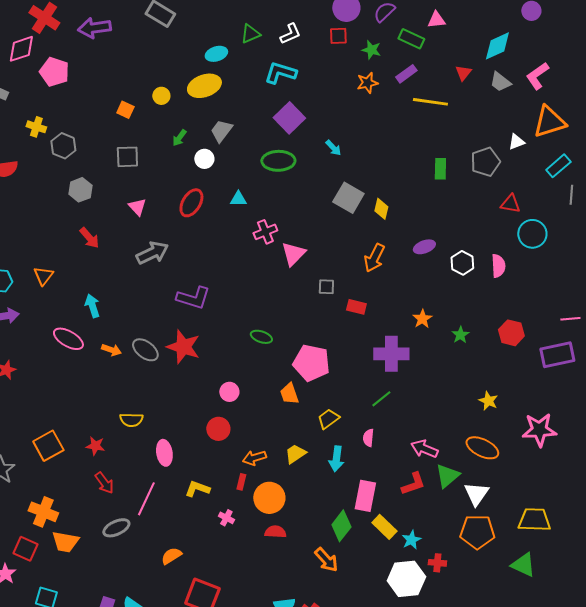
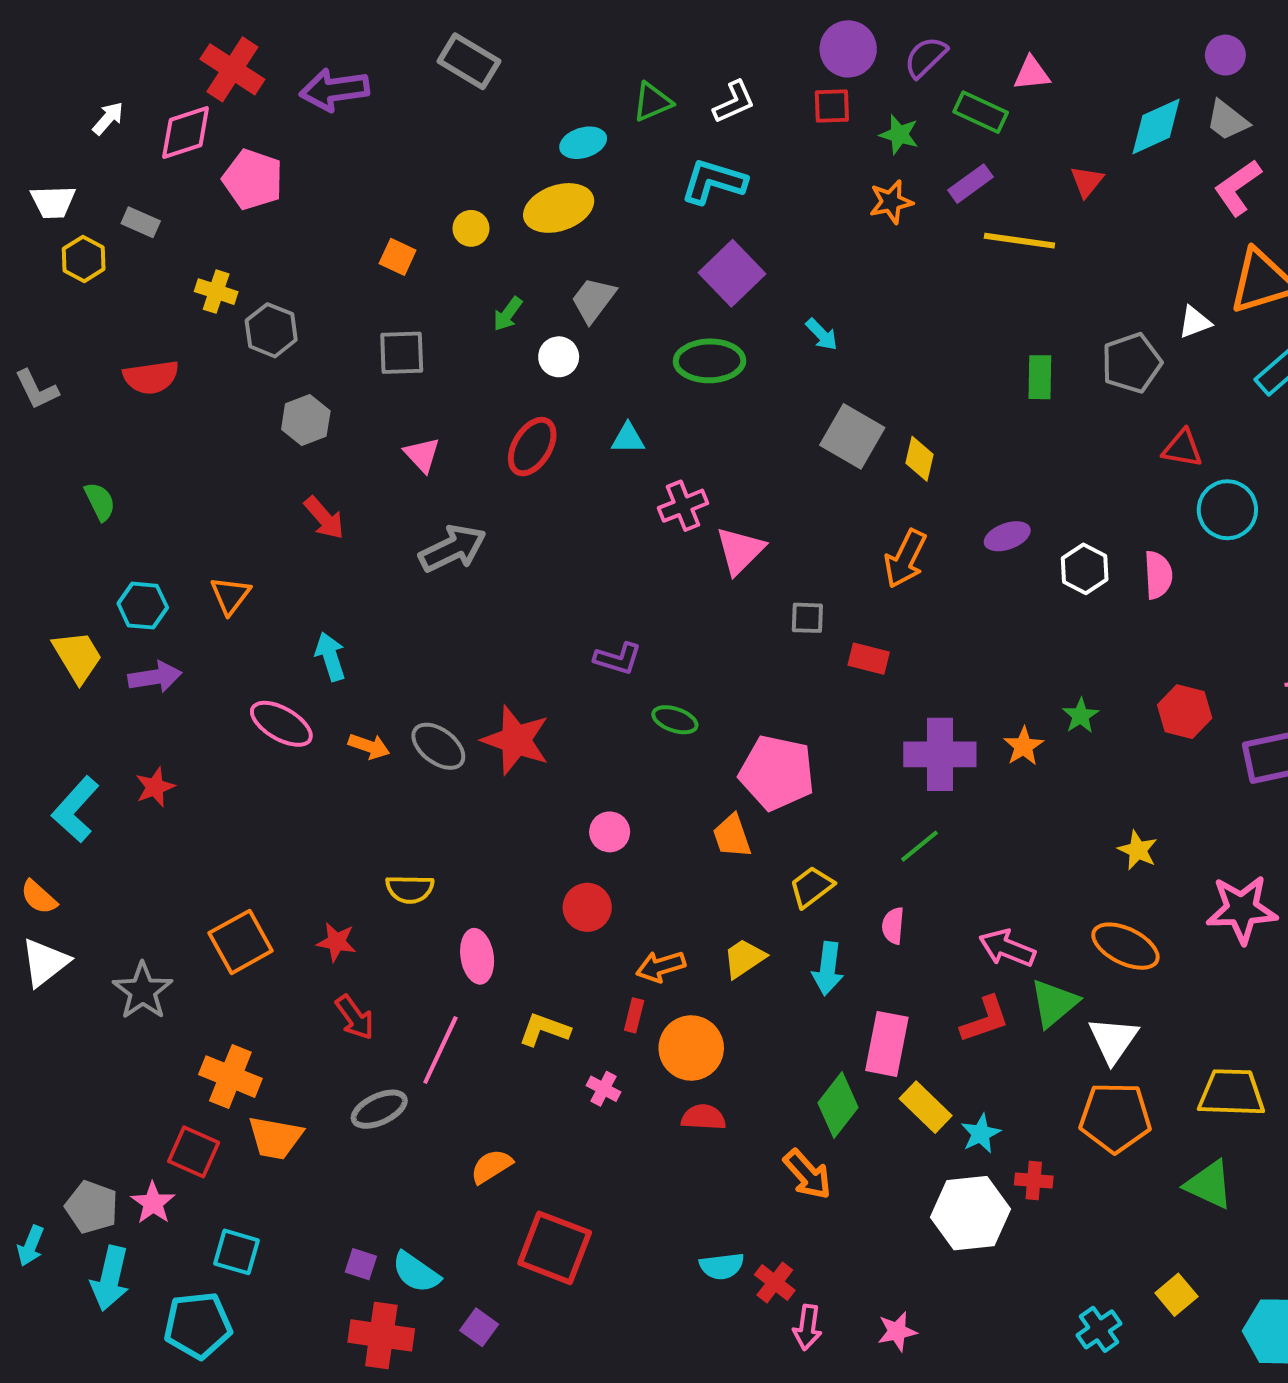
gray trapezoid: (500, 82) -> (1227, 120), moved
purple L-shape: (193, 298) -> (618, 659), moved, size x0.7
orange star: (422, 319) -> (1024, 746), moved

